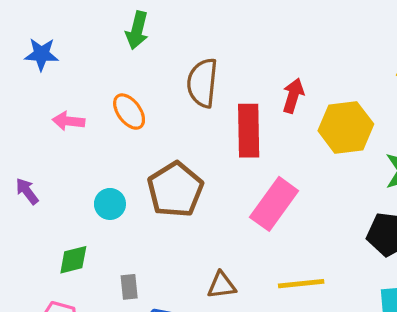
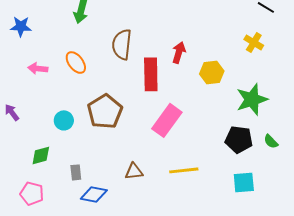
yellow hexagon: (346, 127) -> (212, 72), size x0.7

